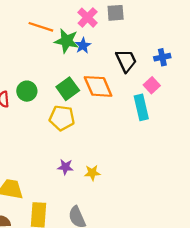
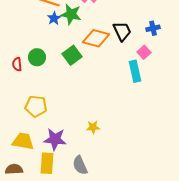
blue star: (83, 46) -> (54, 18), moved
orange diamond: (98, 86) -> (96, 38), moved, turned -52
yellow pentagon: (62, 118) -> (36, 106), moved
purple star: (65, 167) -> (55, 139), moved, size x1.6

